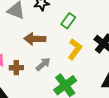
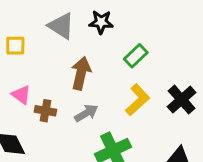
brown arrow: (35, 39) -> (81, 73), turned 90

